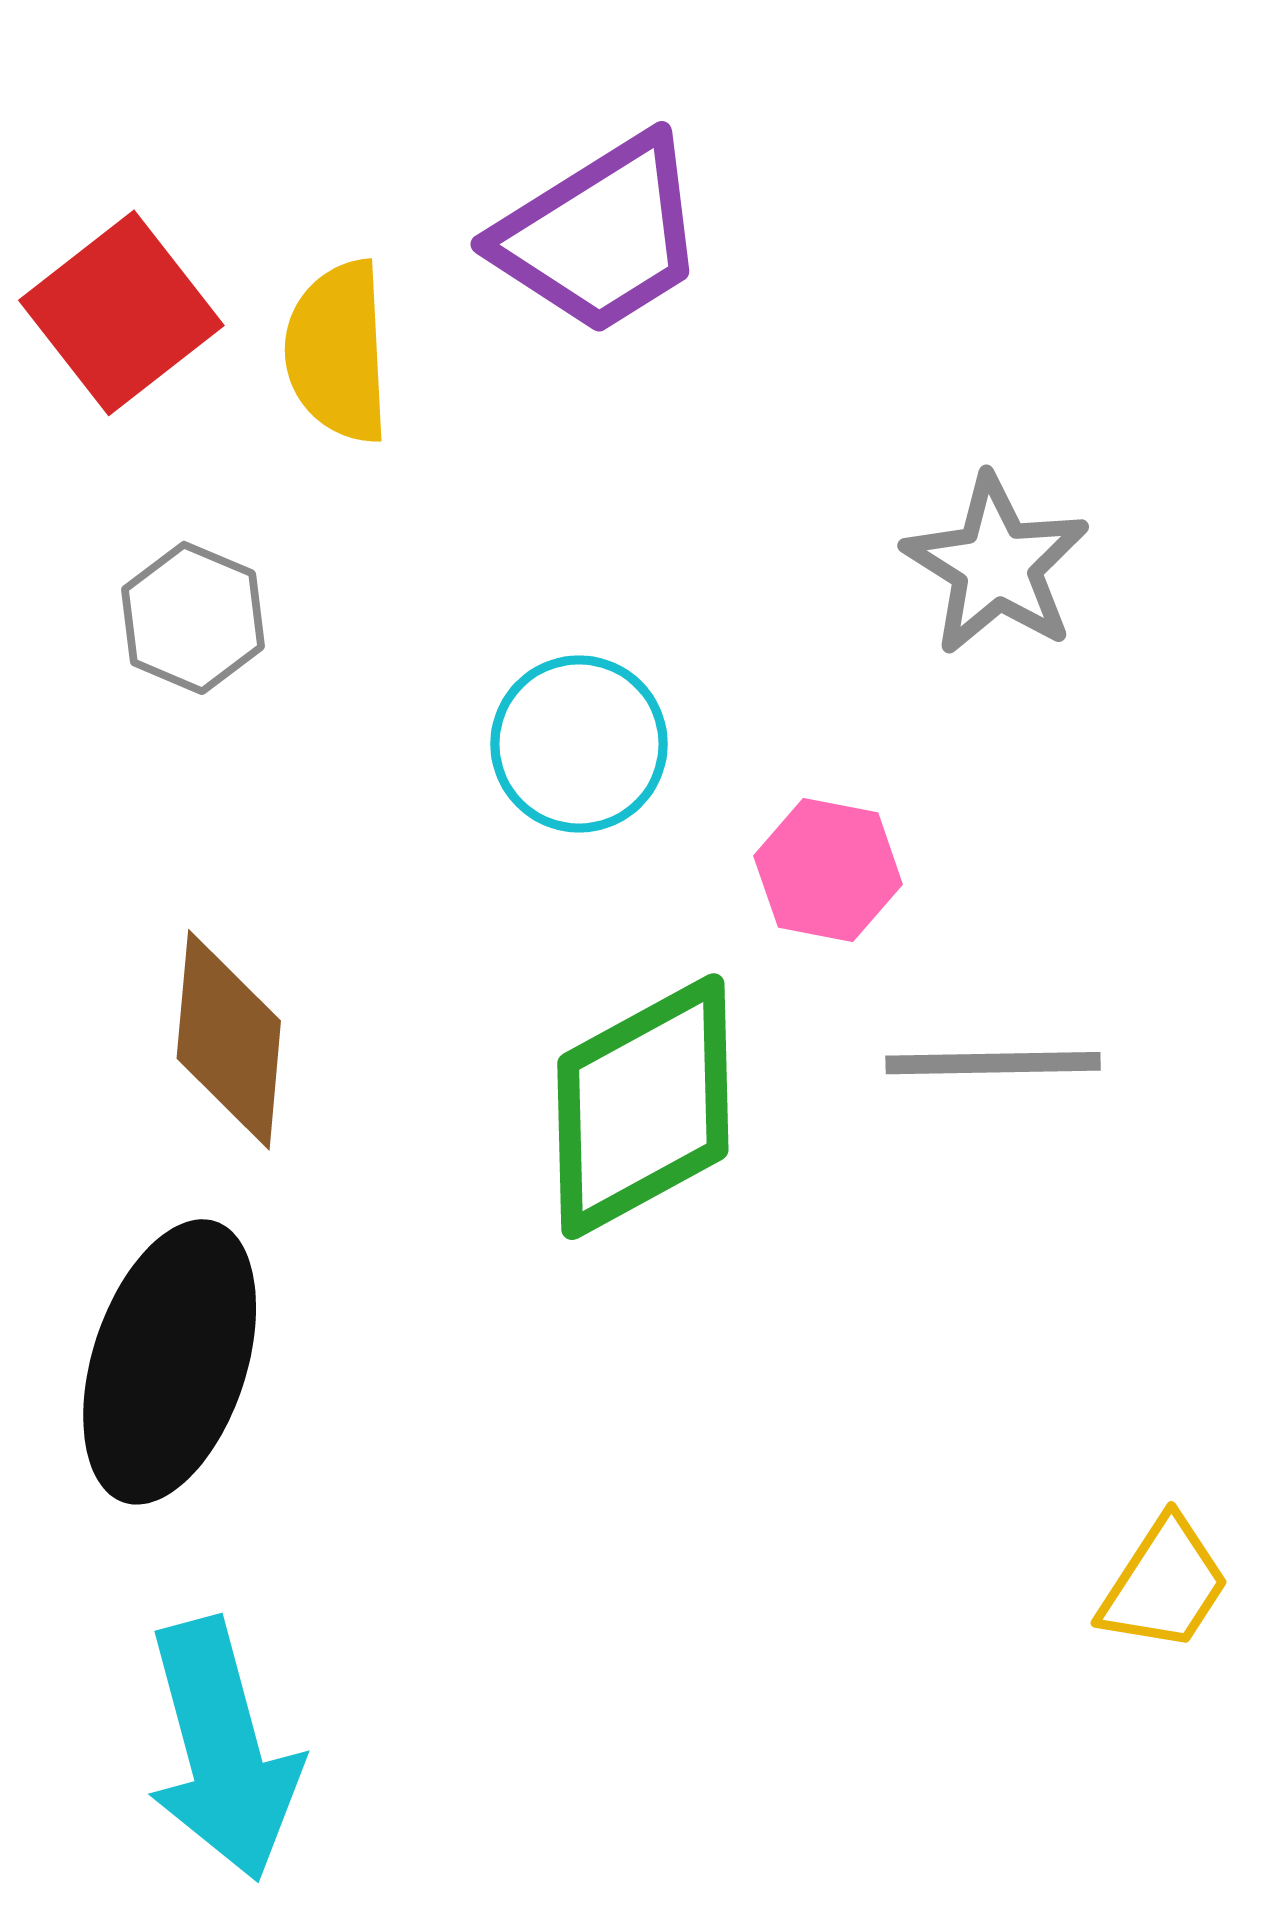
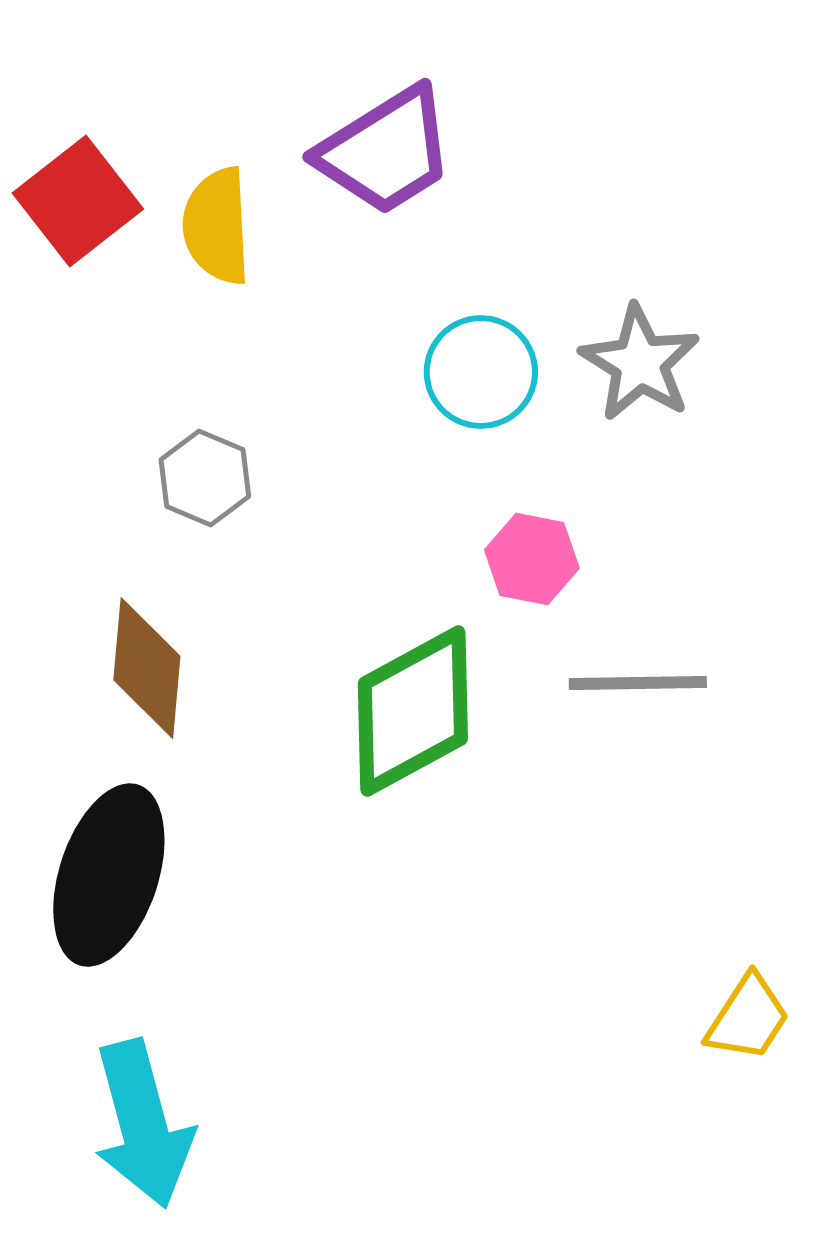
gray hexagon: (193, 618) -> (205, 478), moved
cyan circle: (579, 744) -> (481, 372), moved

